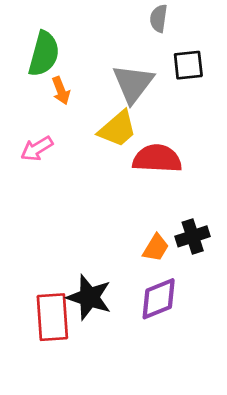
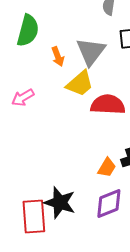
orange arrow: (61, 91) -> (58, 57), moved

